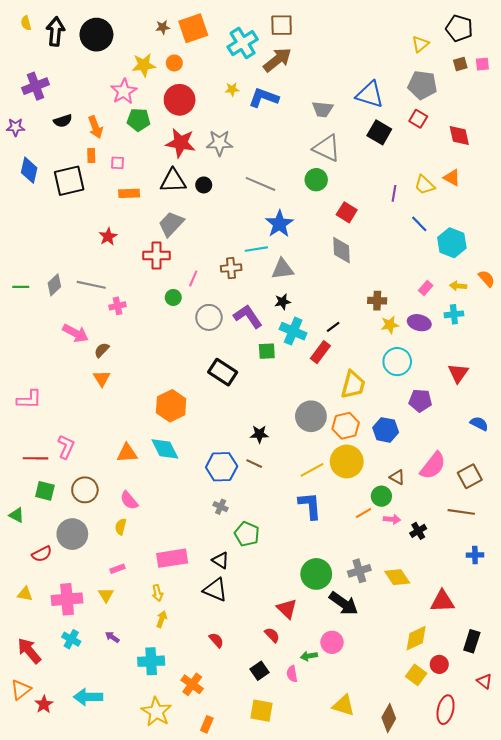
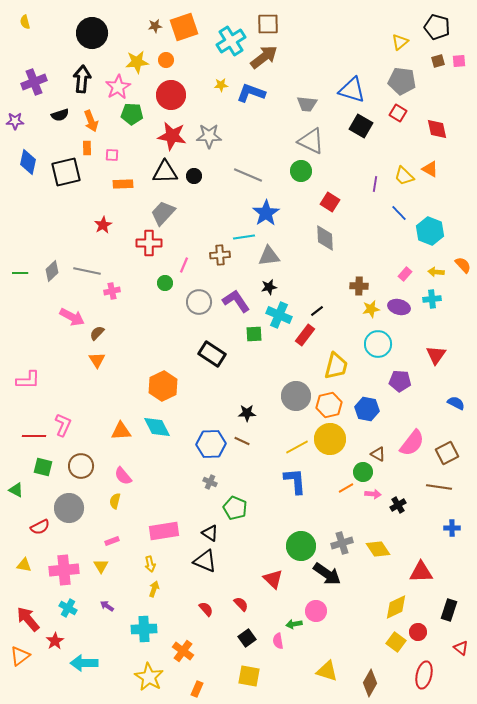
black arrow: (55, 31) -> (82, 79), moved
red semicircle: (272, 635) -> (241, 604), moved
red star: (44, 704) -> (55, 641), moved

